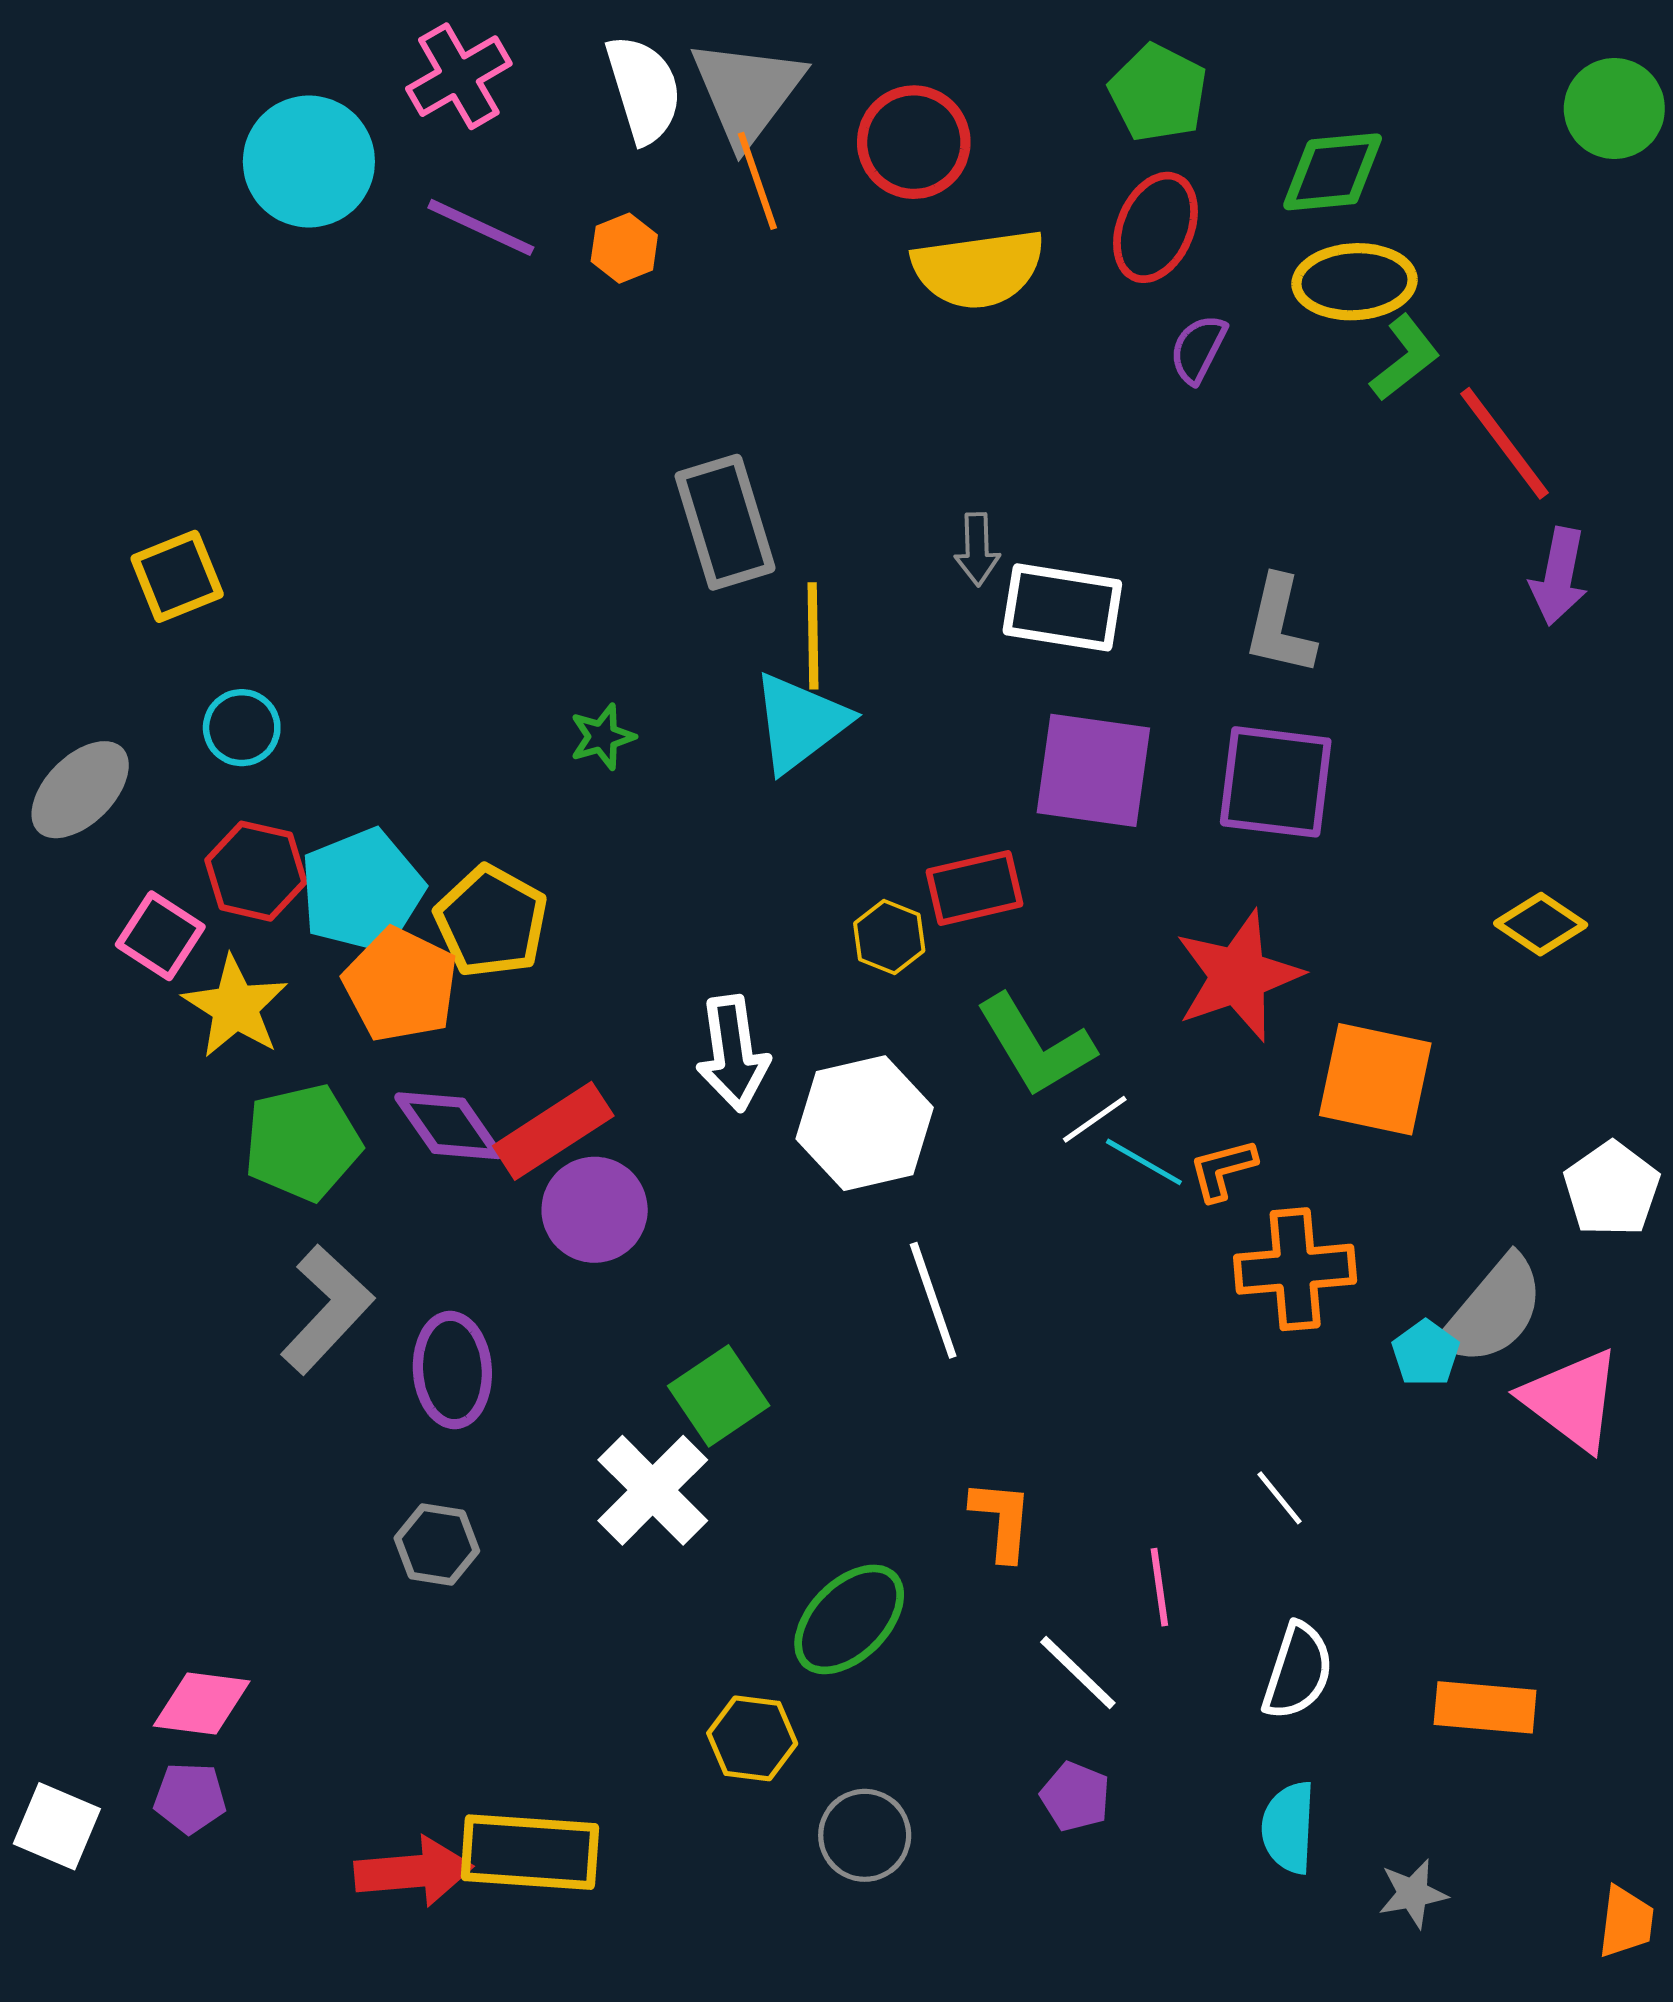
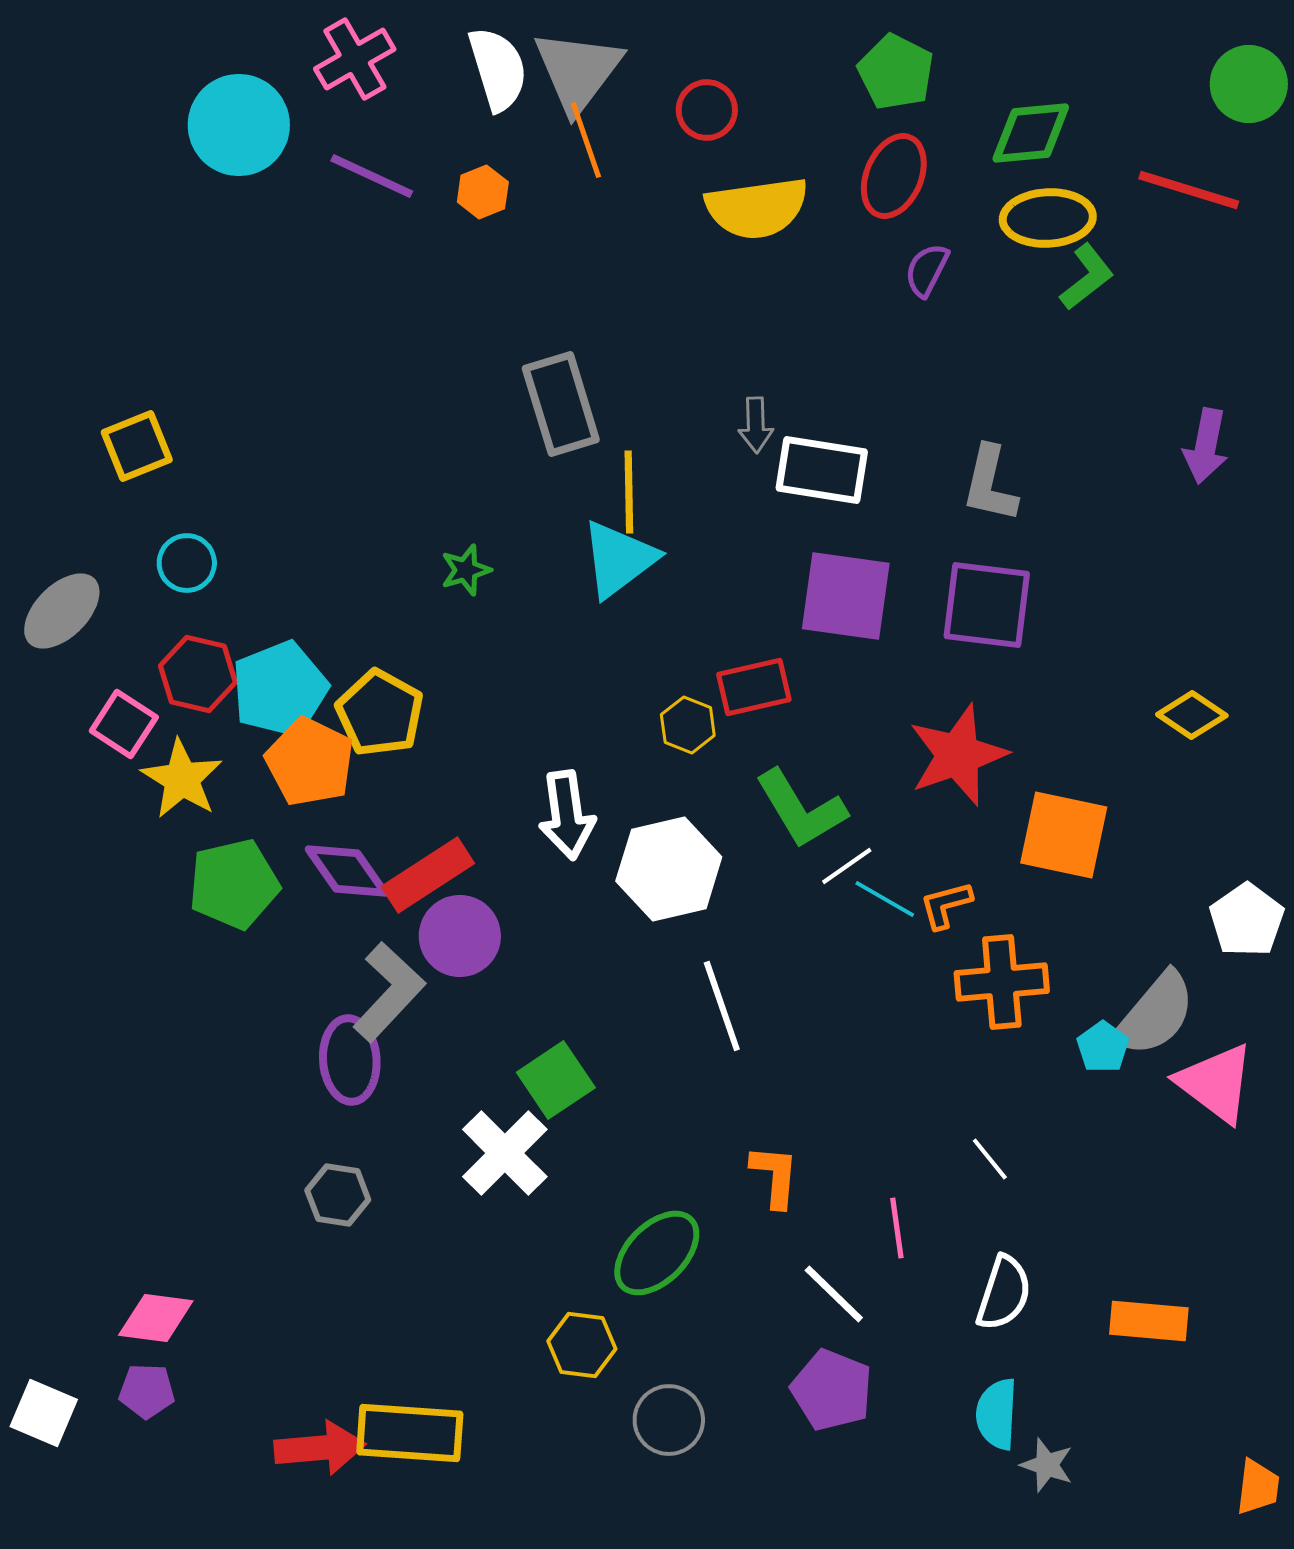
red circle: (914, 142) -> (707, 110), size x0.7
red line: (1504, 443) -> (1189, 190), moved, turned -36
gray L-shape: (327, 1309) -> (389, 992), moved
purple pentagon: (1075, 1797) -> (832, 1390), size x1.5
gray star: (1413, 1893) -> (1047, 1465), moved, turned 30

